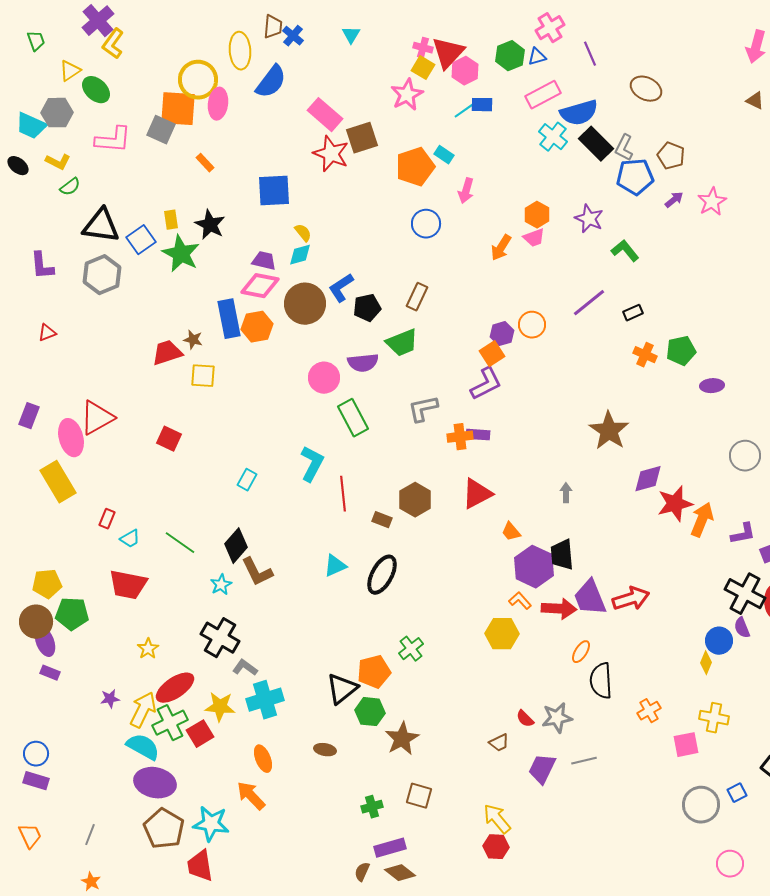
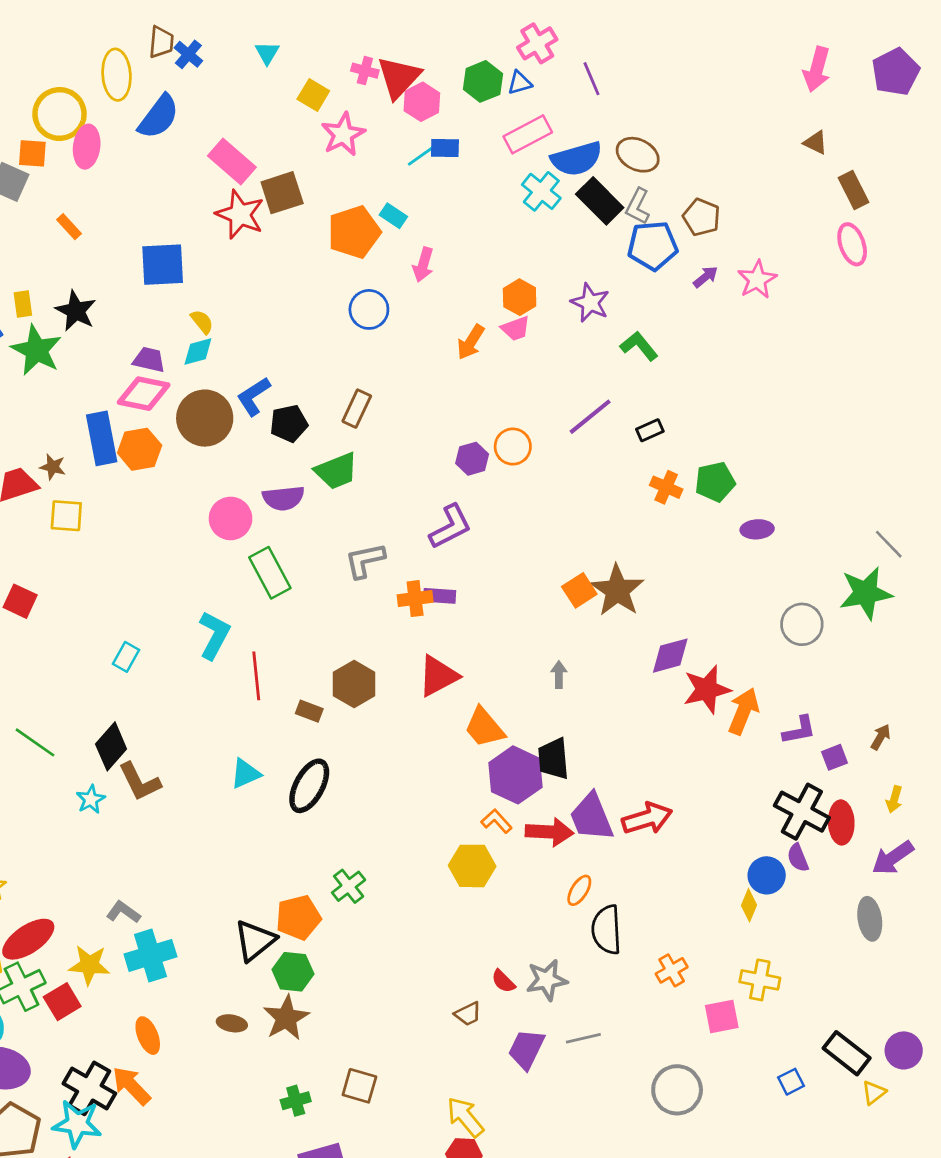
yellow square: (423, 68) -> (313, 95), moved
brown ellipse: (646, 89) -> (638, 155), moved
orange square: (178, 109) -> (32, 153), size x0.6
orange square: (492, 354) -> (579, 590), moved
orange trapezoid: (511, 532) -> (484, 727), size x1.6
black cross: (220, 638) -> (89, 1088), moved
brown star: (402, 739) -> (286, 1018), moved
gray circle: (701, 805) -> (677, 1090), moved

